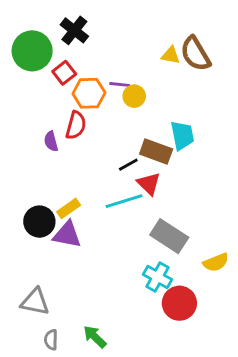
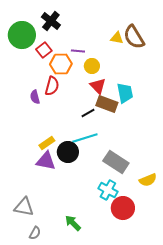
purple line: (120, 84) -> (78, 51), moved
red triangle: (149, 184) -> (98, 86), moved
black circle: (39, 222) -> (68, 152), moved
green arrow: (95, 337) -> (73, 223), moved
gray semicircle: (51, 340) -> (35, 233), turned -152

